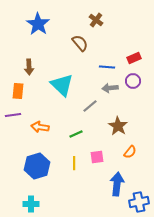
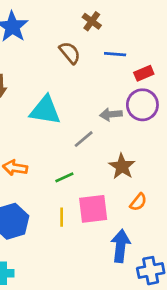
blue line: (107, 67) -> (115, 54), moved
purple circle: (133, 81) -> (142, 105), size x1.5
cyan triangle: (62, 85) -> (45, 110), turned -35
pink square: (97, 157) -> (93, 209), size x1.6

